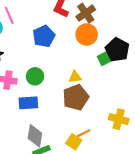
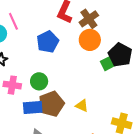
yellow triangle: (75, 77) -> (82, 106), moved, turned 32
brown pentagon: (76, 97) -> (51, 104), moved

